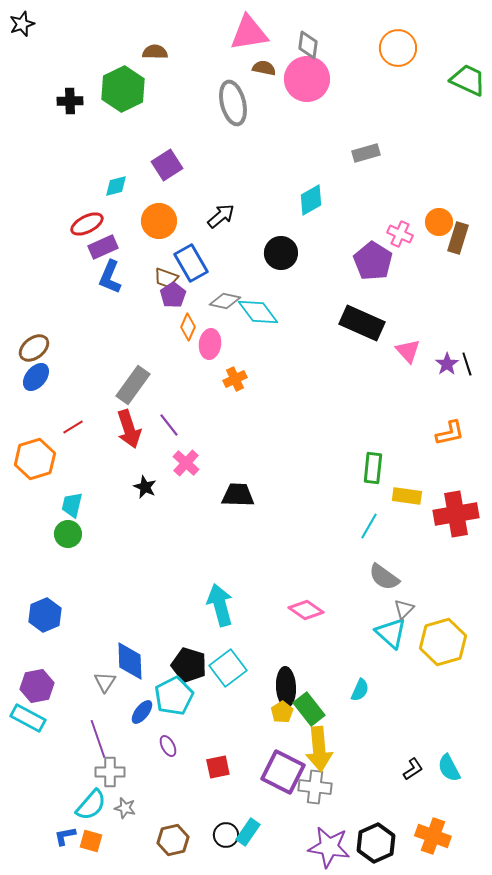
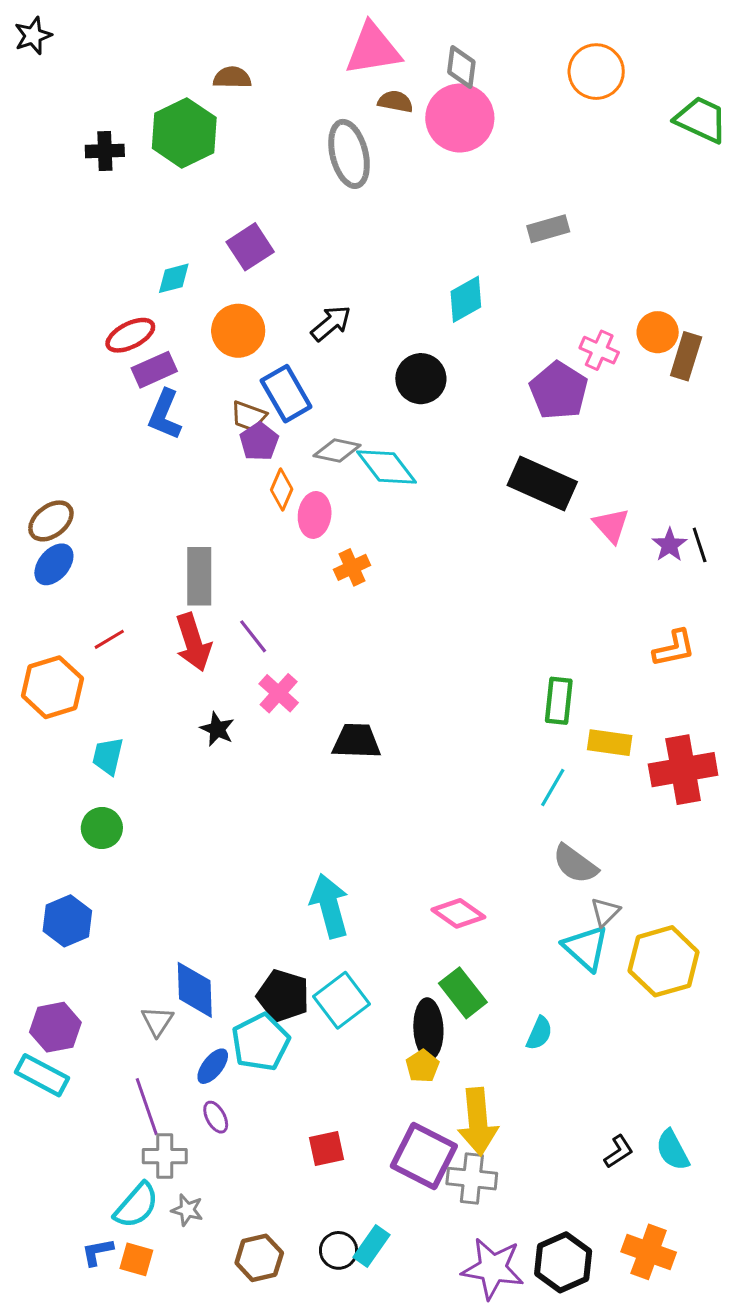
gray rectangle: (133, 385) -> (199, 576), turned -36
green circle: (68, 534) -> (102, 828), moved
green rectangle: (309, 709) -> (463, 993), moved
purple ellipse: (168, 746) -> (216, 1117), moved

